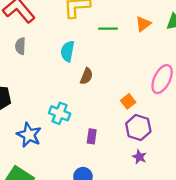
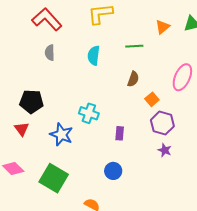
green line: (108, 29) -> (134, 46), moved
brown semicircle: (86, 76) -> (133, 79), moved

